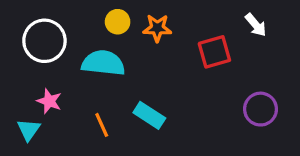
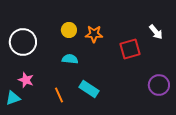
cyan semicircle: (103, 63) -> (70, 59), moved, size x0.6
cyan triangle: (29, 130) -> (13, 98), turned 35

